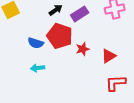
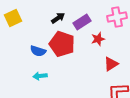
red star: (83, 49) -> (98, 39), moved

